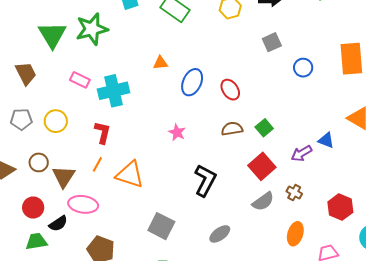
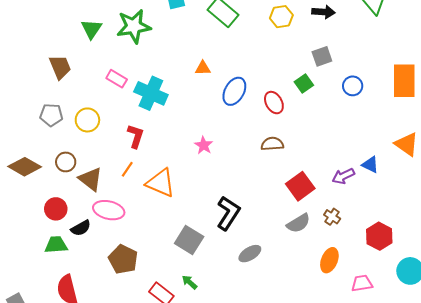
green triangle: (52, 35) -> (91, 29), size x0.7
cyan cross: (114, 91) -> (151, 93), turned 32
green square: (264, 128) -> (304, 83), moved
pink star: (177, 132) -> (204, 145), moved
brown triangle: (64, 177) -> (91, 179), turned -30
black L-shape: (205, 180) -> (228, 213), moved

